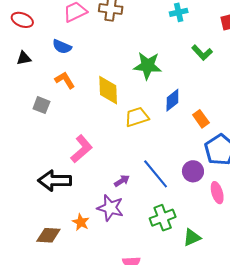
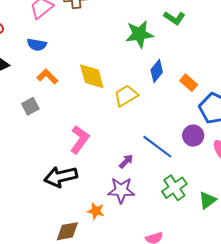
green star: (148, 66) -> (139, 34), moved
gray square: (41, 105) -> (30, 106), turned -36

